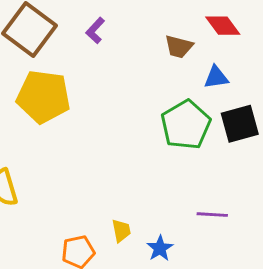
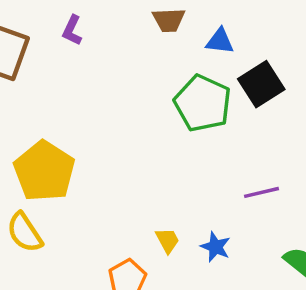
blue triangle: (216, 77) -> (220, 41), turned 32
yellow pentagon: (43, 97) -> (44, 171), moved, turned -30

